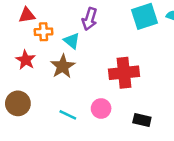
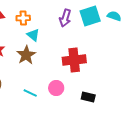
purple arrow: (90, 19) -> (65, 18), moved
orange cross: (43, 32) -> (23, 18), moved

